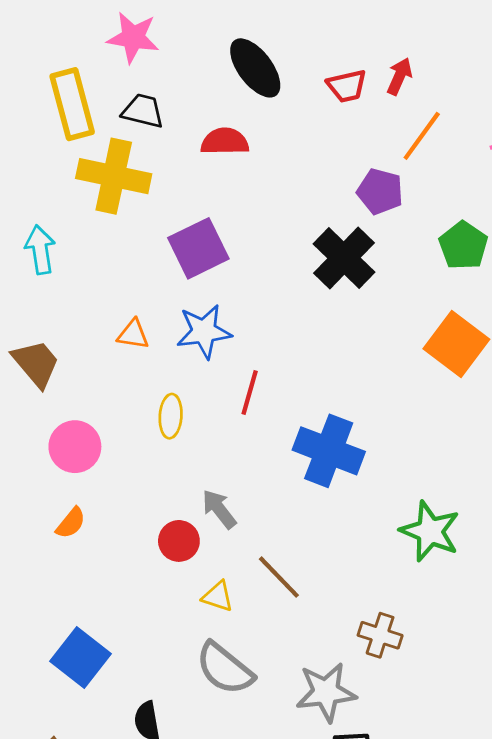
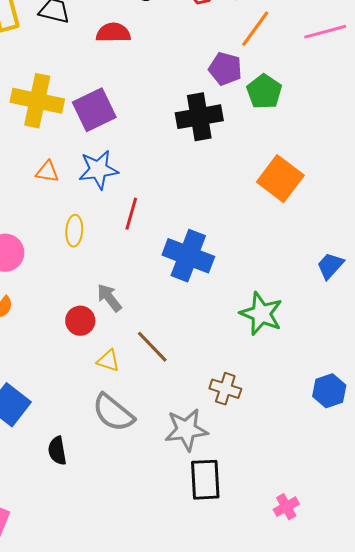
yellow cross: (114, 176) -> (37, 101), moved
green pentagon: (463, 246) -> (264, 92), moved
black cross: (344, 258) -> (199, 117), turned 36

